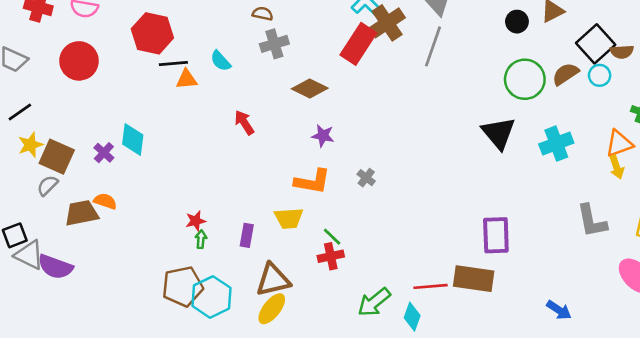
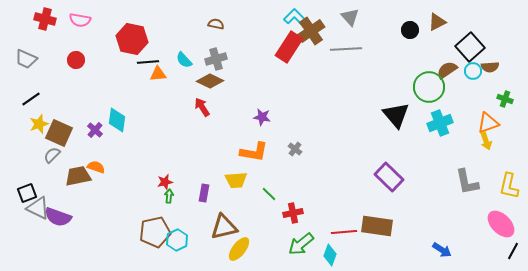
gray cross: (274, 44) -> (216, 59), moved
gray line: (433, 46) -> (346, 49), turned 68
brown semicircle: (622, 52) -> (490, 67), moved
red circle: (79, 61) -> (76, 60), size x0.6
green circle: (525, 79) -> (429, 87), moved
brown diamond: (310, 88) -> (210, 81), moved
purple rectangle: (496, 235) -> (389, 177), moved, turned -44
red cross: (331, 256) -> (293, 213), moved
cyan hexagon: (211, 297) -> (177, 240), size x0.7
yellow ellipse: (272, 309) -> (239, 249), moved

